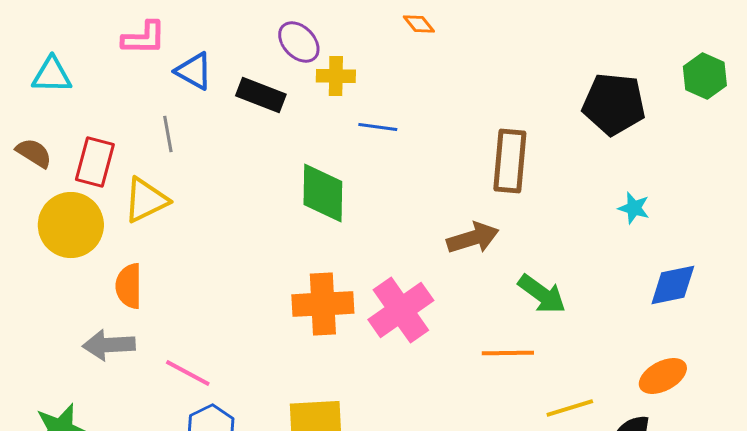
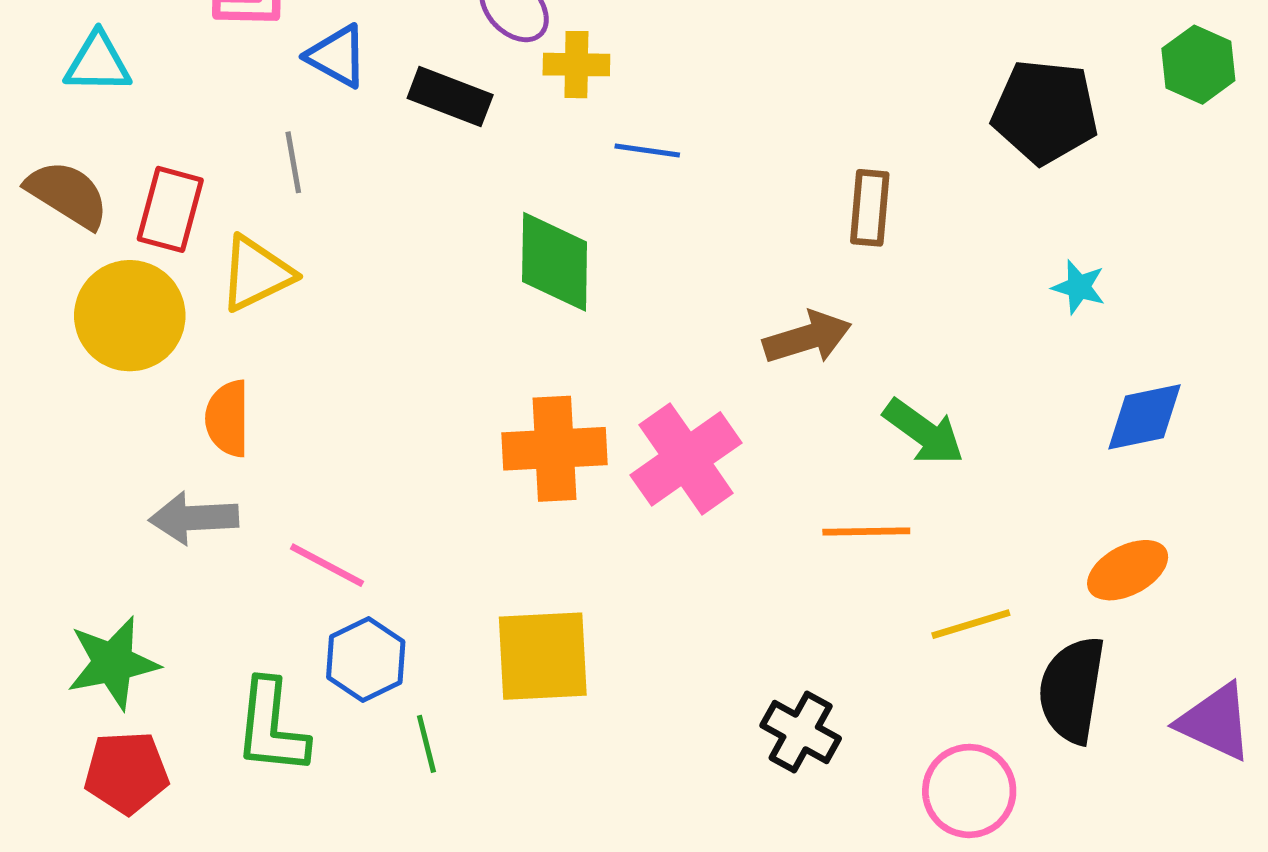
brown semicircle: (34, 153) -> (67, 194), size x1.4
brown rectangle: (510, 161) -> (870, 208), size x0.7

